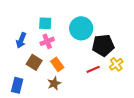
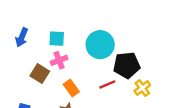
blue arrow: (21, 40) -> (22, 37), moved
brown square: (34, 62) -> (40, 74), moved
red line: (93, 69) -> (107, 84), moved

